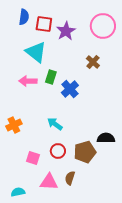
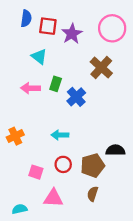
cyan triangle: (36, 52) -> (39, 57), size x0.7
brown cross: (93, 62) -> (101, 67), size x1.5
cyan arrow: (55, 124) -> (60, 135), turned -35
brown semicircle: (70, 178) -> (93, 194), moved

